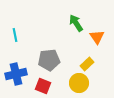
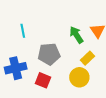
green arrow: (76, 23) -> (76, 35), moved
cyan line: (15, 35) -> (23, 31), moved

